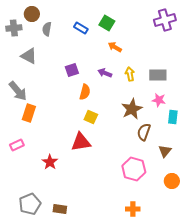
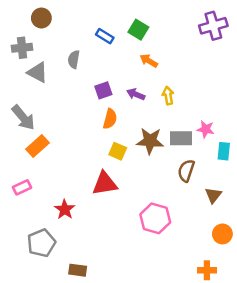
gray cross: (14, 28) -> (22, 48), moved
gray semicircle: (47, 29) -> (74, 59), moved
purple square: (72, 70) -> (103, 90), moved
gray rectangle: (158, 75) -> (181, 138), moved
brown star: (132, 109) -> (150, 141), moved, turned 30
orange rectangle: (29, 113) -> (38, 146), turned 30
pink hexagon: (134, 169) -> (155, 218), moved
gray pentagon: (30, 204) -> (41, 243), moved
orange cross: (133, 209) -> (207, 270), moved

